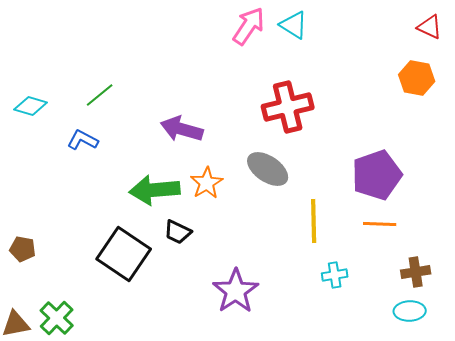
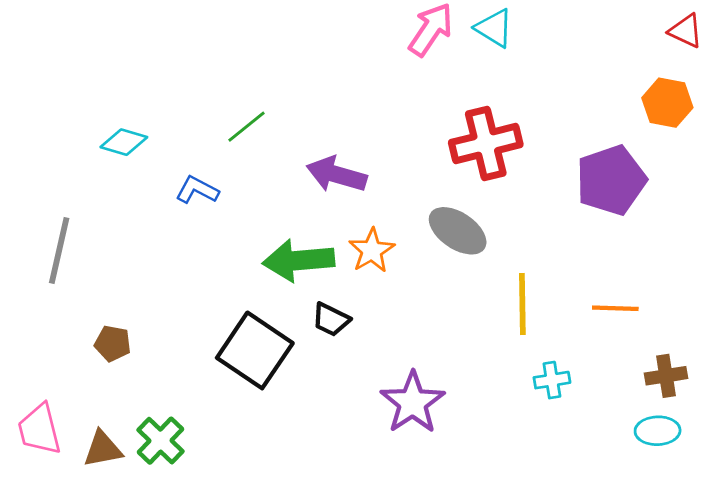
green line: (100, 95) -> (246, 127), moved
purple pentagon: (377, 175) -> (611, 180), moved

